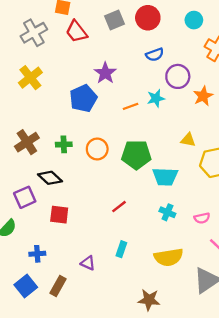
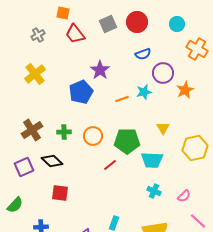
gray cross: (34, 33) -> (38, 35), size x0.6
yellow triangle: (188, 140) -> (163, 128), moved, turned 48
purple square: (25, 197) -> (24, 167), moved
red line: (119, 207) -> (110, 165), moved
pink semicircle: (202, 218) -> (184, 196), turned -32

